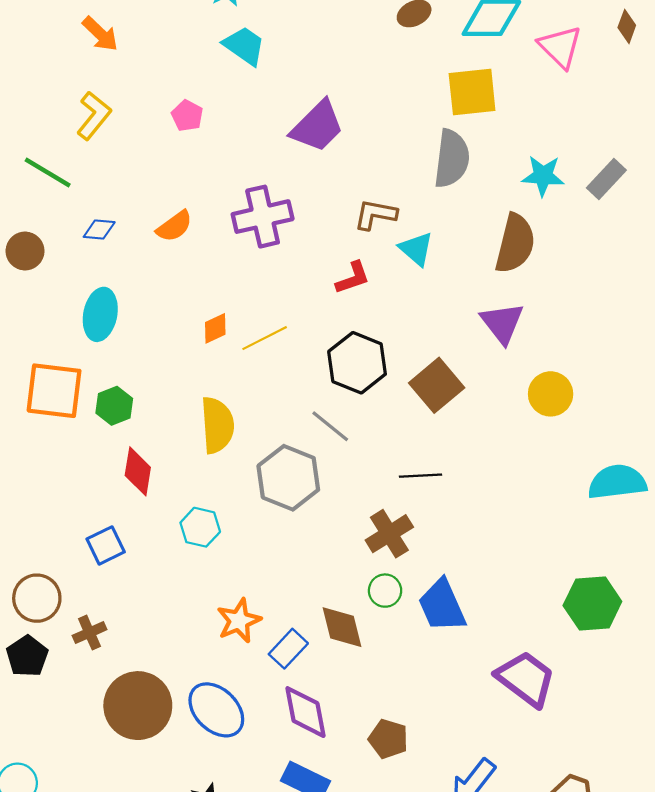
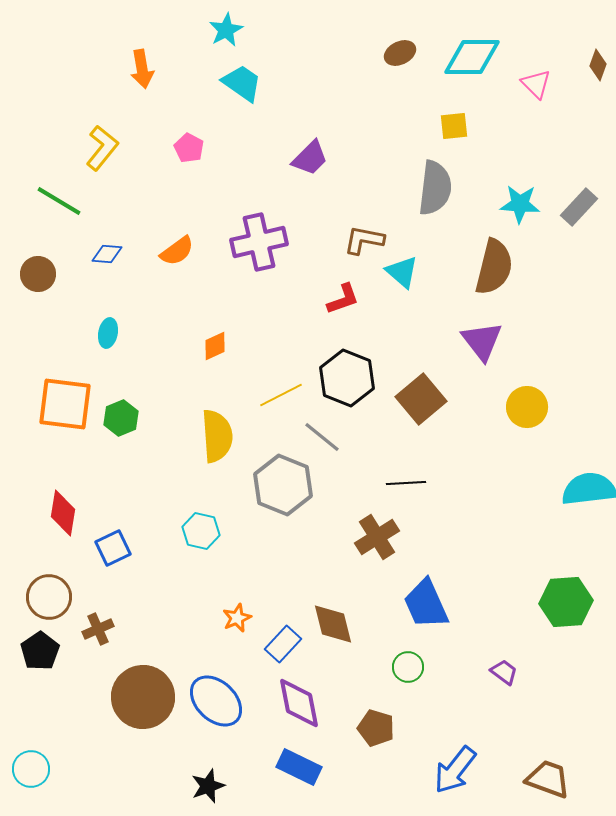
orange arrow: (100, 34) -> (142, 69), moved, turned 36
pink triangle: (560, 47) -> (536, 84), size x0.7
yellow square: (472, 92) -> (454, 126), size x0.6
purple trapezoid: (317, 126) -> (310, 158), size x0.7
cyan ellipse: (100, 314) -> (108, 333), size x0.6
yellow line: (265, 338) -> (281, 395), moved
red diamond: (138, 471) -> (63, 513), moved
green circle: (385, 591) -> (408, 667), moved
orange star: (239, 621) -> (237, 618), size x0.7
purple trapezoid: (526, 679) -> (504, 672), size x0.5

